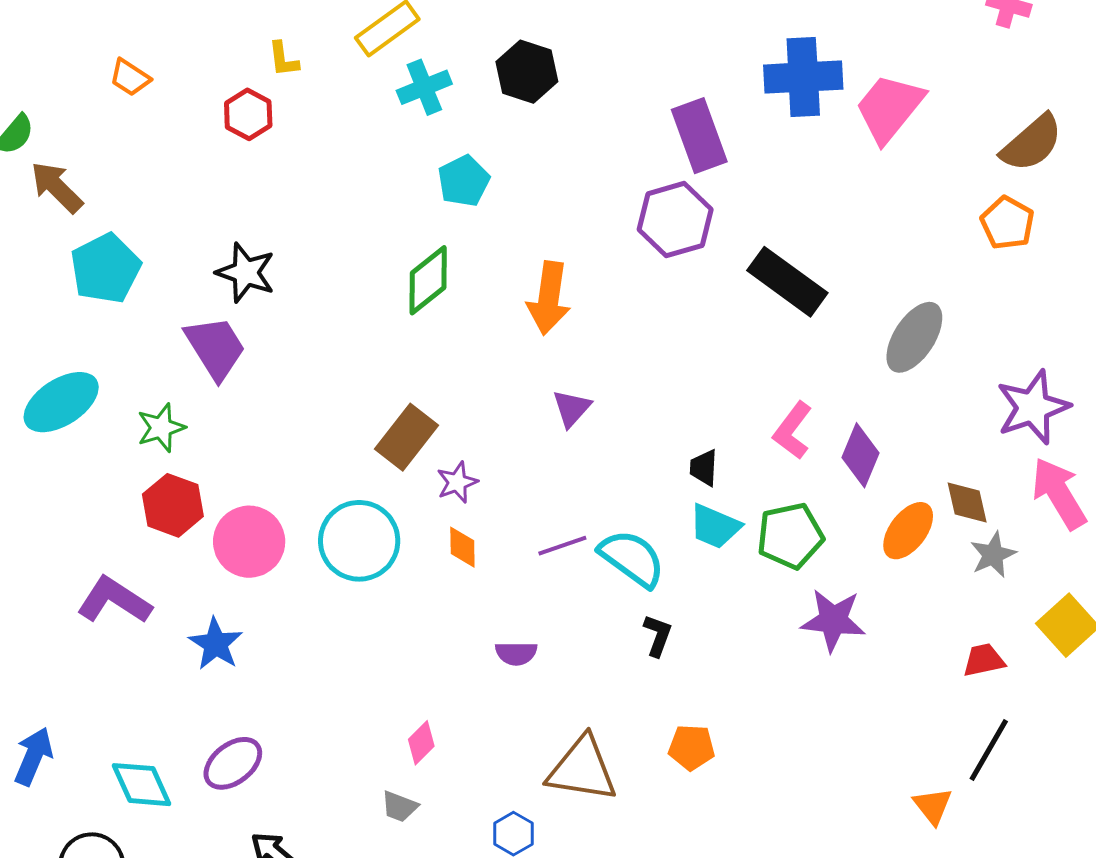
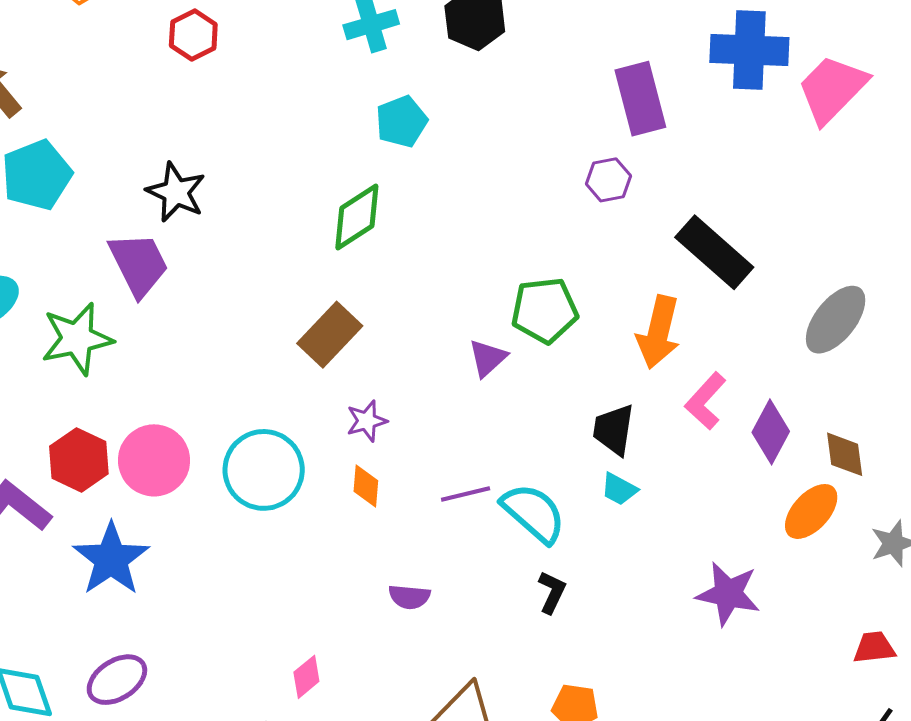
purple hexagon: (675, 220) -> (608, 180), size x0.6
orange arrow: (549, 298) -> (659, 332), moved
green star: (161, 428) -> (77, 339), size x1.5
brown rectangle: (407, 437) -> (330, 335), moved
black trapezoid: (704, 468) -> (614, 430), size x1.4
brown diamond: (967, 503) -> (845, 454), moved
red hexagon: (173, 505) -> (79, 460), moved
cyan trapezoid: (715, 526) -> (619, 489), size x0.7
green pentagon: (790, 536) -> (545, 310), moved
blue star: (216, 644) -> (111, 559), size x1.4

